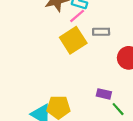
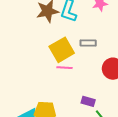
pink line: (77, 16) -> (65, 68), moved, turned 42

